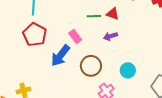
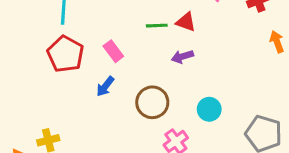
pink rectangle: (75, 37) -> (113, 51), moved
blue arrow: (60, 56) -> (105, 86), size x0.6

